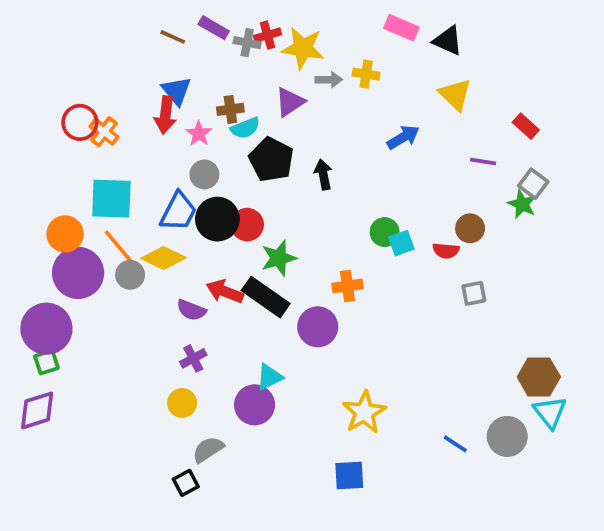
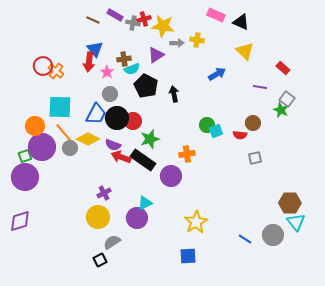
purple semicircle: (191, 310) -> (113, 145), moved
green square: (46, 362) -> (25, 156), moved
yellow circle: (182, 403) -> (98, 217), size x1.5

